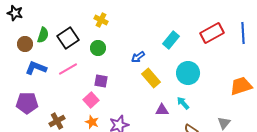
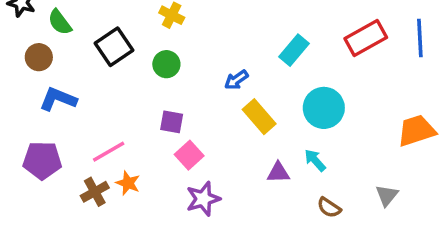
green semicircle: (43, 35) -> (60, 22), moved, turned 126
pink line: (68, 69) -> (109, 152), moved
pink square: (91, 100) -> (189, 155), moved
orange star: (92, 122) -> (128, 183), moved

